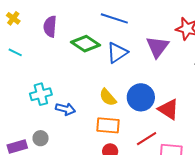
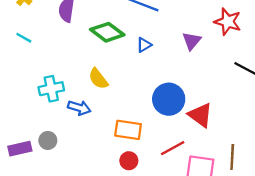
purple triangle: (157, 47) -> (192, 41), size x0.7
blue triangle: (117, 53) -> (144, 45), size x0.6
yellow semicircle: (108, 97) -> (98, 79), moved

